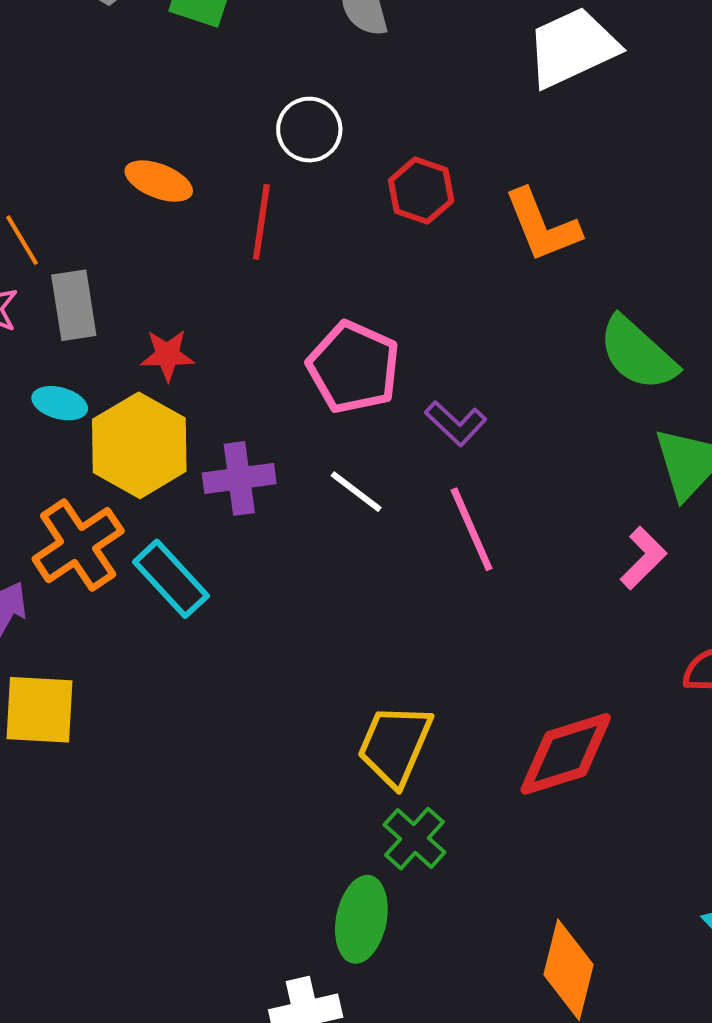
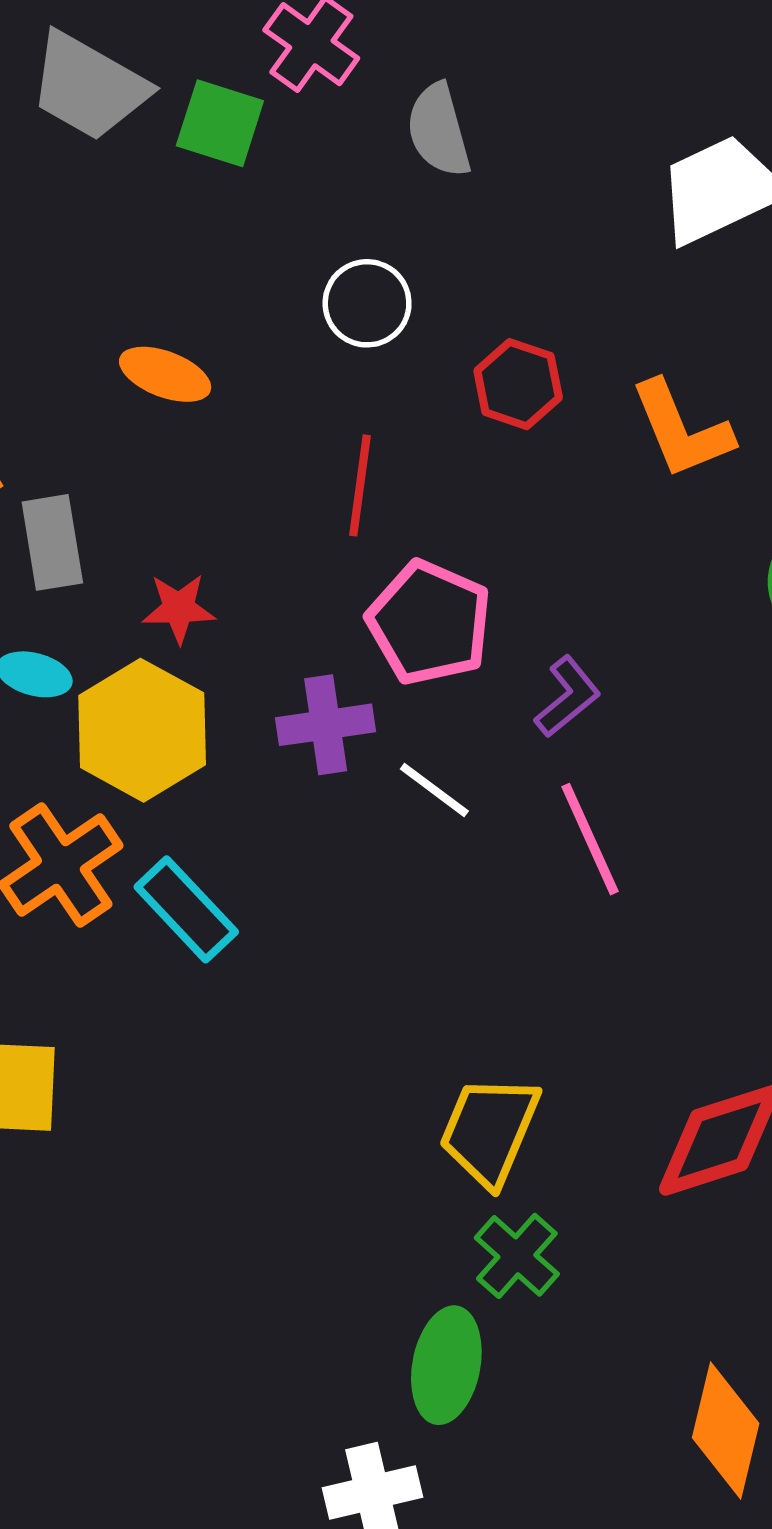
red line: (261, 222) -> (360, 485), moved
purple L-shape: (456, 423) -> (567, 697), turned -82
purple cross: (239, 478) -> (326, 725), moved

